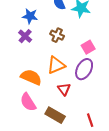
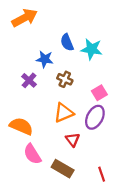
blue star: (30, 16) -> (45, 59), moved
orange semicircle: (31, 77) -> (21, 126), moved

